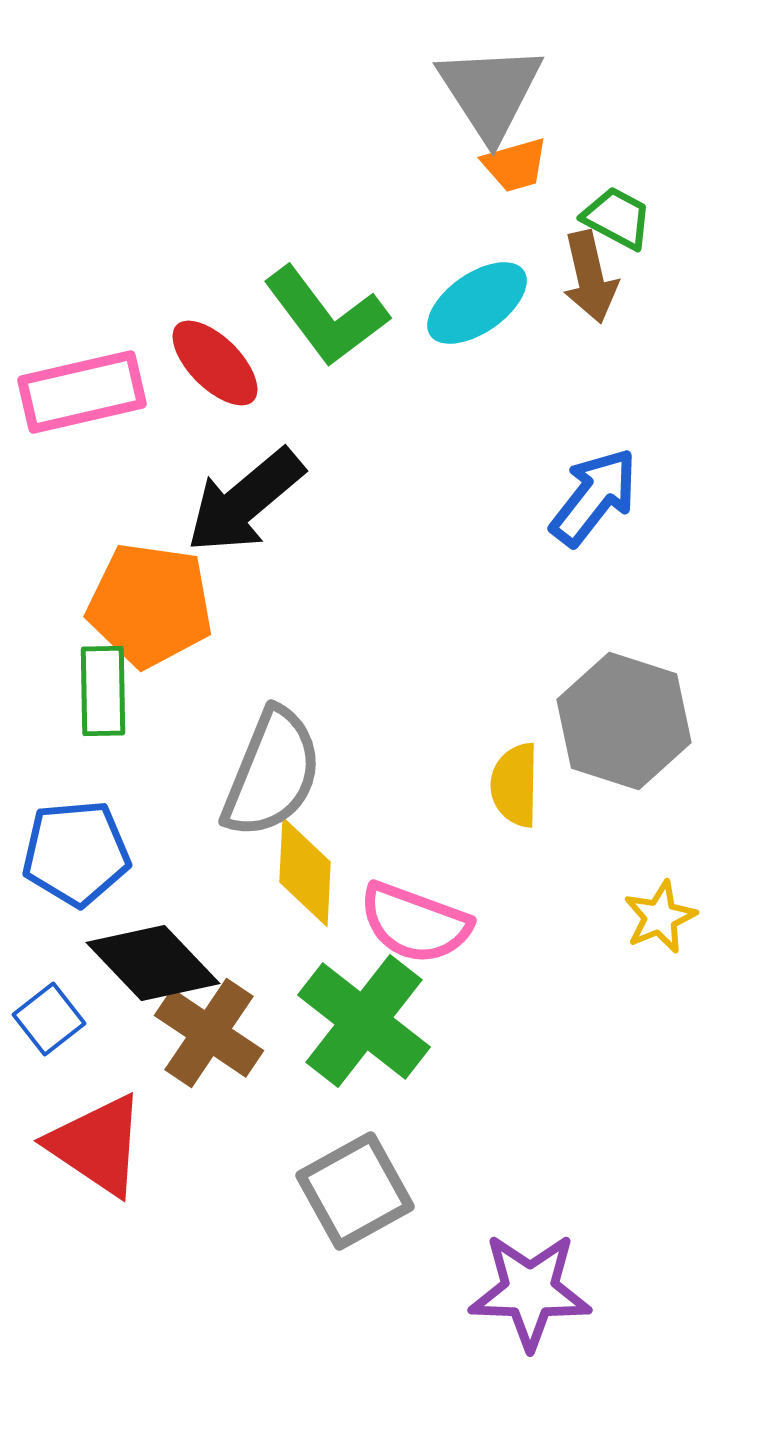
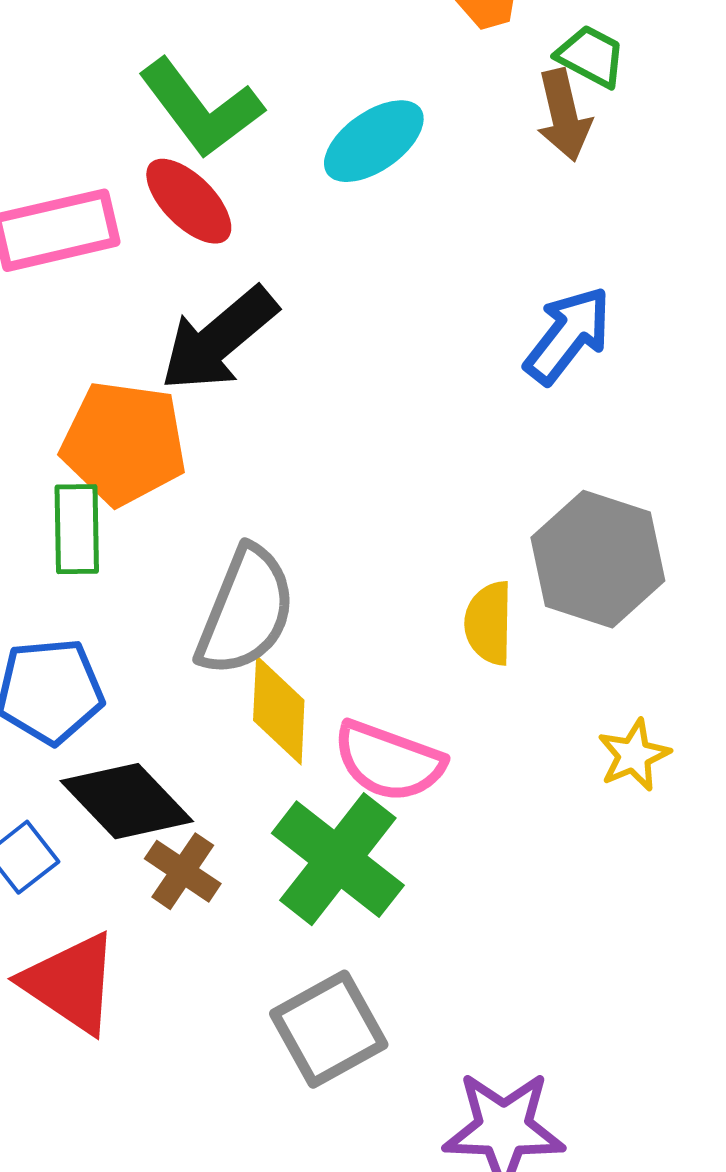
cyan ellipse: (477, 303) -> (374, 141), moved
green L-shape: (326, 316) -> (201, 108), moved
brown cross: (209, 1033) -> (183, 871), size x0.7

